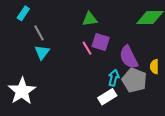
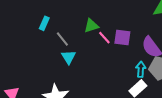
green triangle: (90, 19) -> (91, 26), moved
pink line: (87, 48) -> (104, 38), moved

